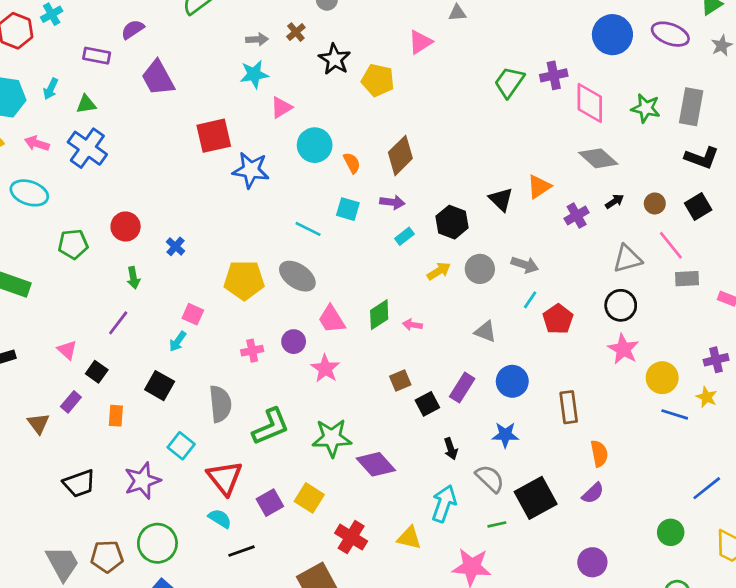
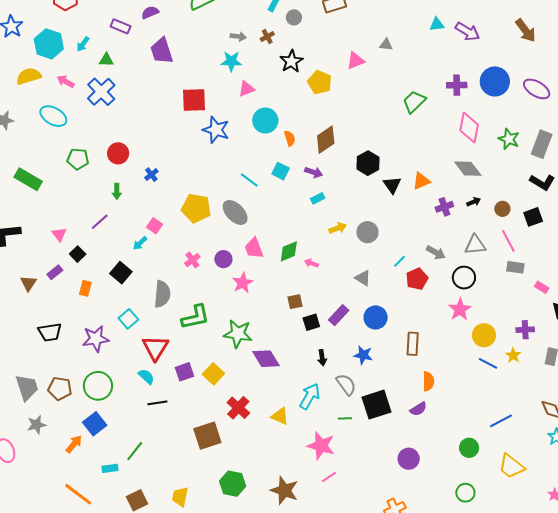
purple cross: (554, 75) -> (457, 85), moved
black hexagon: (452, 222) -> (368, 163), moved
gray arrow: (525, 265) -> (436, 253), moved
pink cross: (252, 351) -> (192, 260), turned -35

